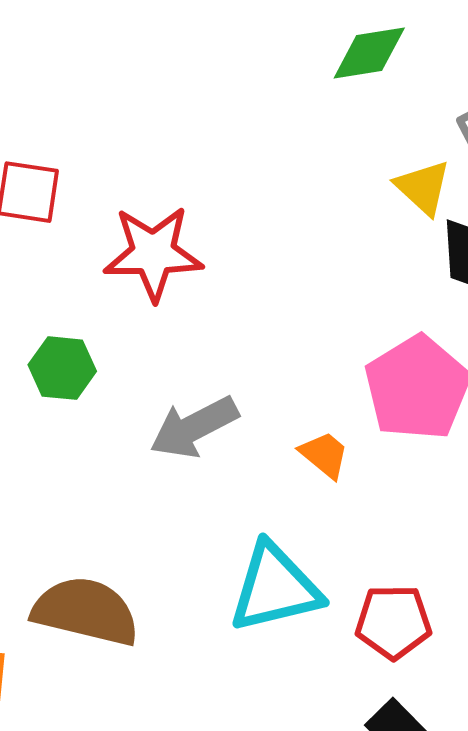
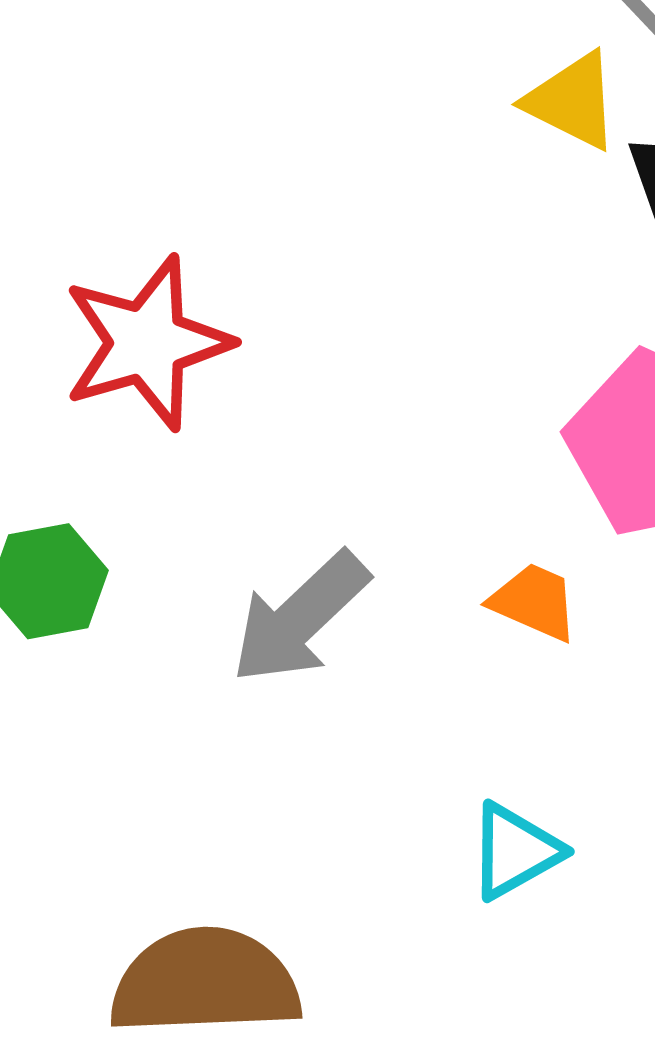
cyan triangle: (275, 588) -> (515, 851), size x0.6

